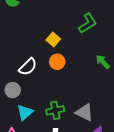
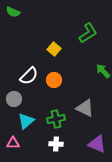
orange circle: (57, 62) -> (54, 80), moved
gray triangle: (85, 112) -> (85, 108), moved

